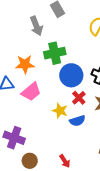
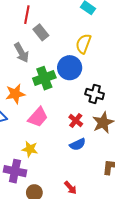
blue circle: (71, 75) -> (70, 68), moved
pink trapezoid: (31, 92) -> (38, 117), moved
yellow star: (60, 111) -> (30, 149), moved

